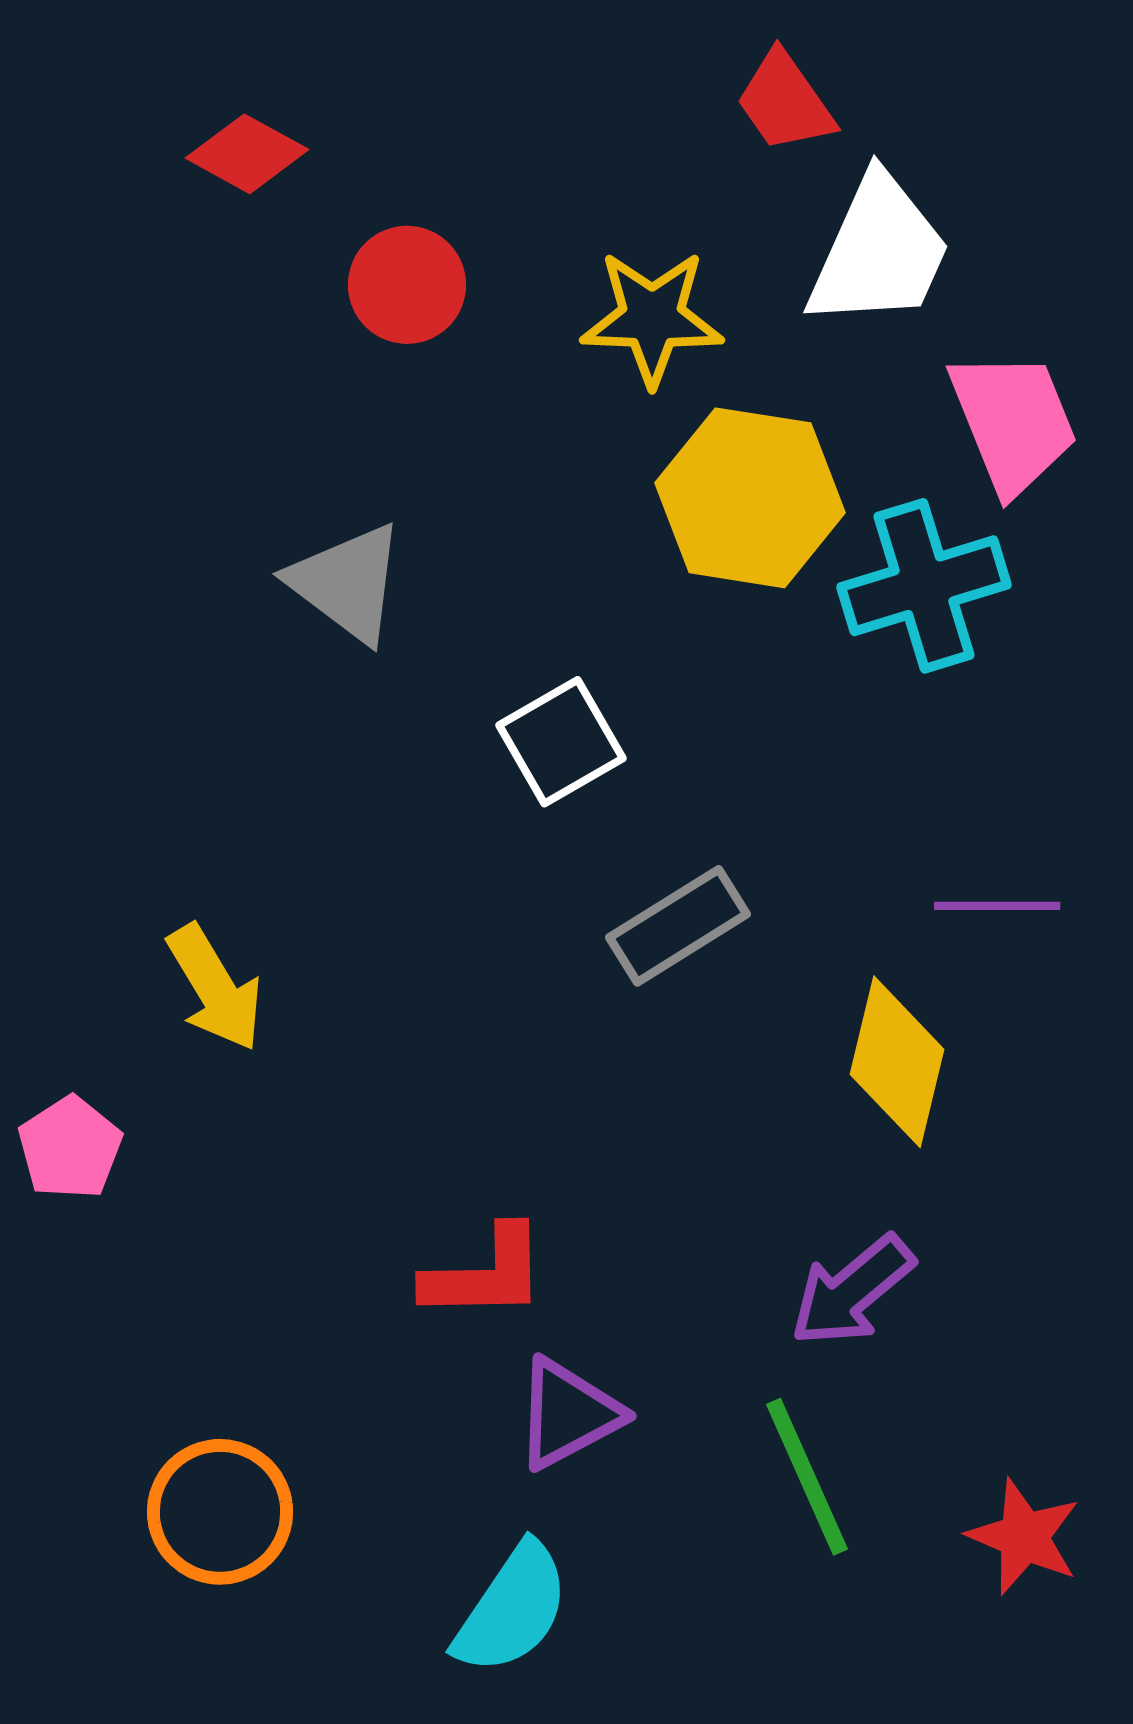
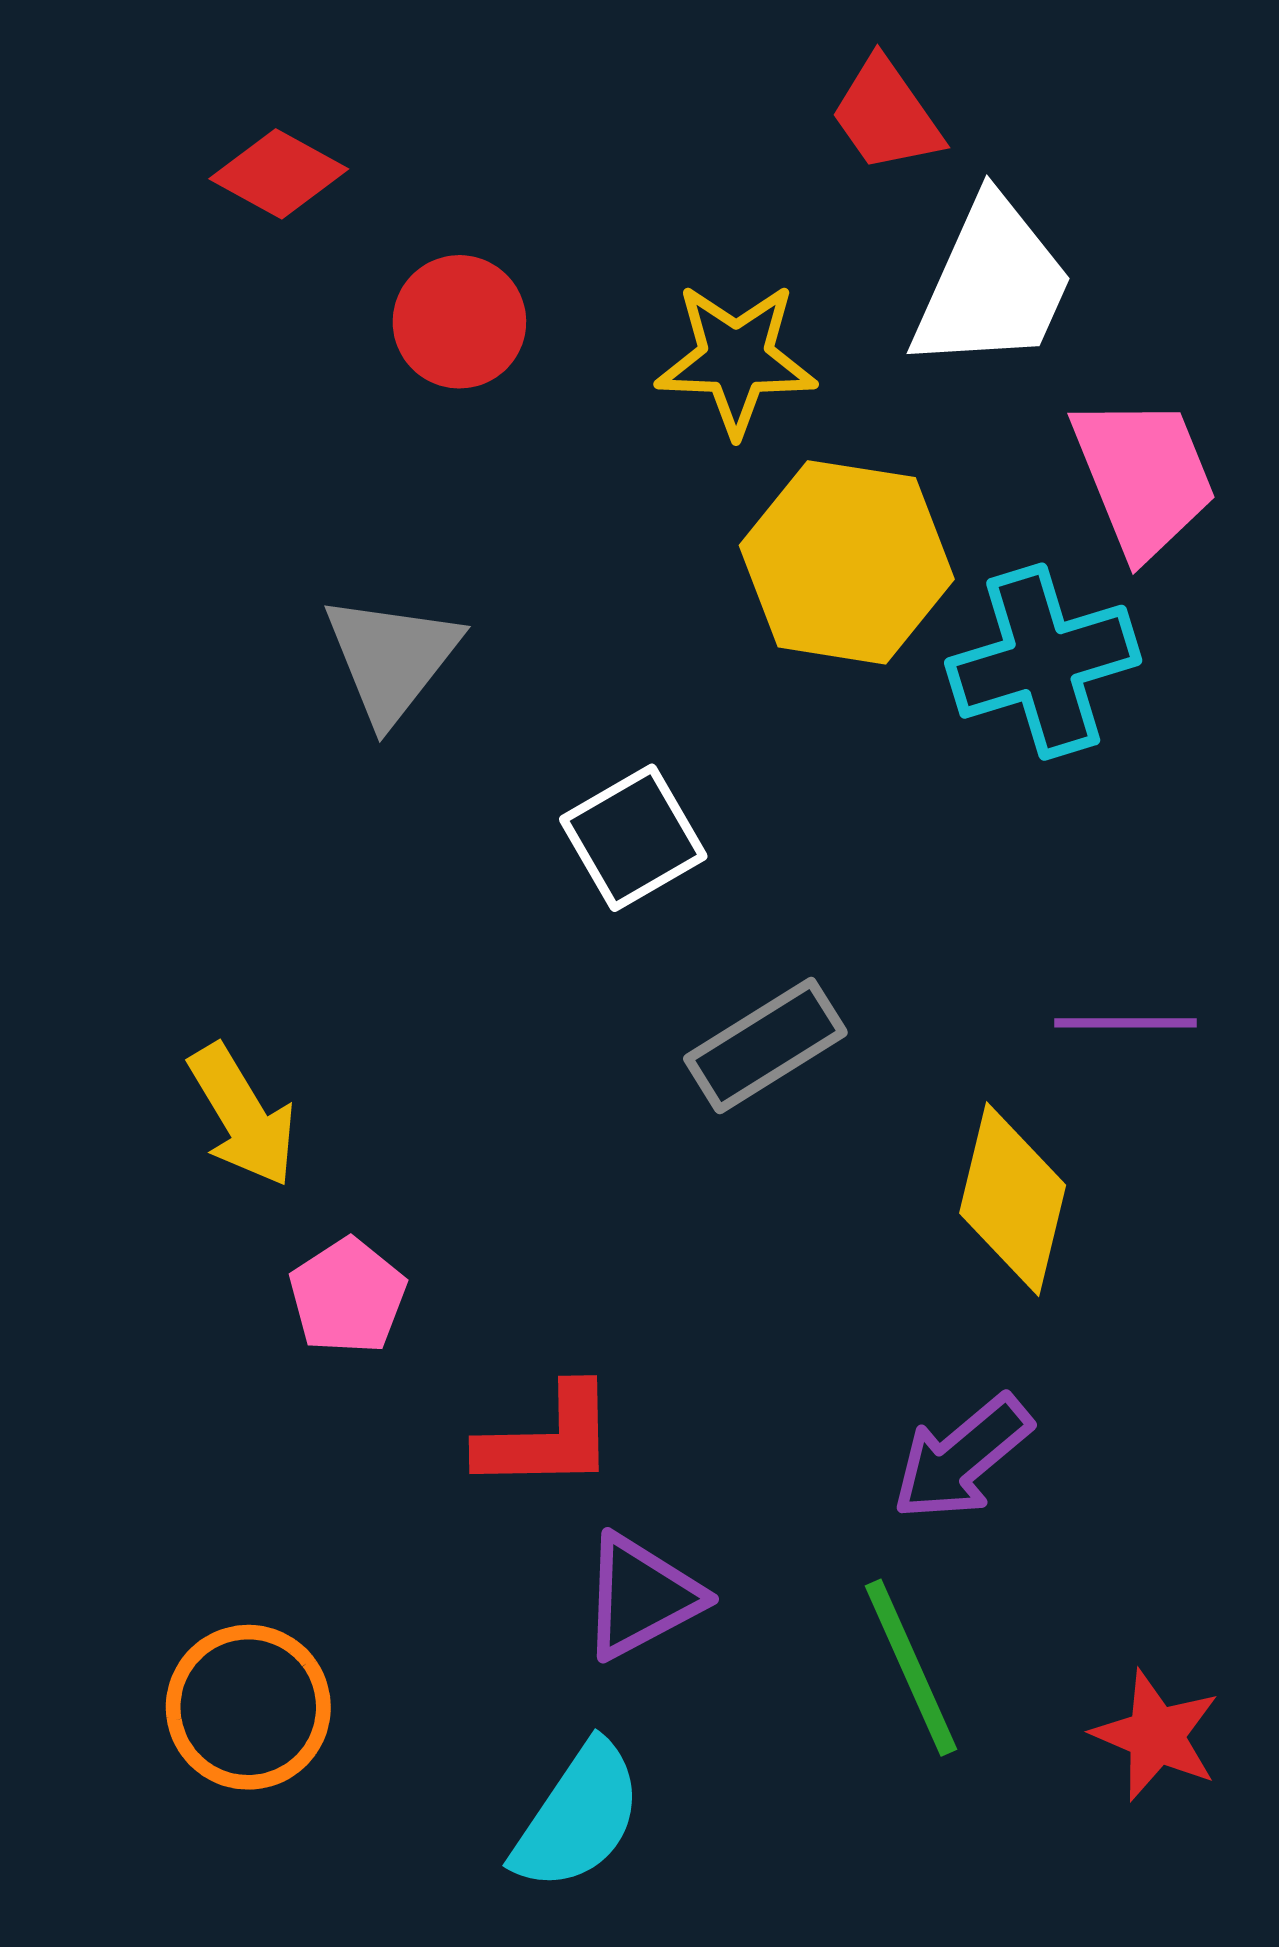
gray triangle: (347, 583) -> (392, 658), turned 31
pink pentagon: (70, 1148) -> (348, 1296), moved

